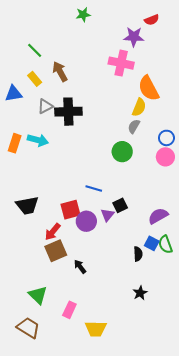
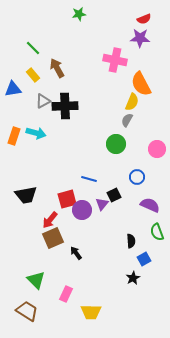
purple star: (134, 37) -> (140, 38), moved
blue circle: (166, 138) -> (137, 177), moved
purple semicircle: (158, 216) -> (150, 205), turned 54
blue square: (152, 243) -> (144, 259), moved, turned 32

